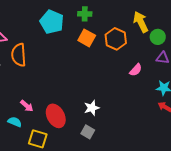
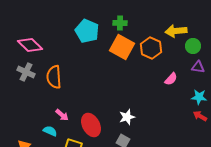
yellow arrow: (141, 22) -> (176, 31), turned -70
orange square: (87, 38) -> (122, 47), size x1.4
orange semicircle: (19, 55) -> (54, 77), moved

